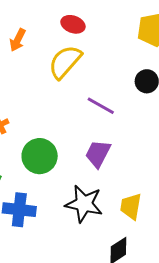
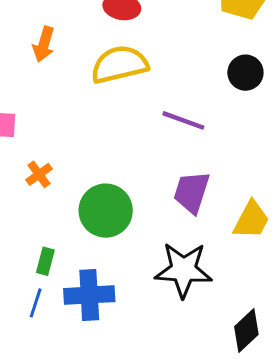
yellow semicircle: (65, 62) -> (120, 64), turned 45
yellow trapezoid: (131, 206) -> (251, 220), moved, turned -152

